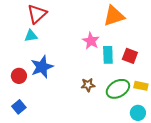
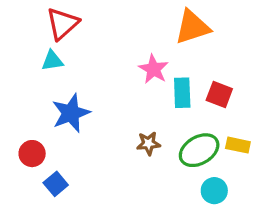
red circle: (19, 76) -> (32, 154), moved
blue square: (19, 107) -> (56, 184), moved
cyan circle: (138, 113) -> (214, 191), moved

